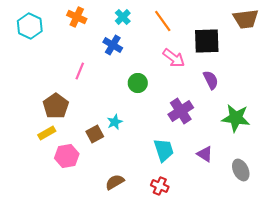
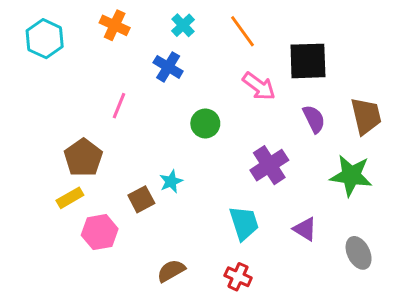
brown trapezoid: (246, 19) -> (366, 116), moved, turned -96

